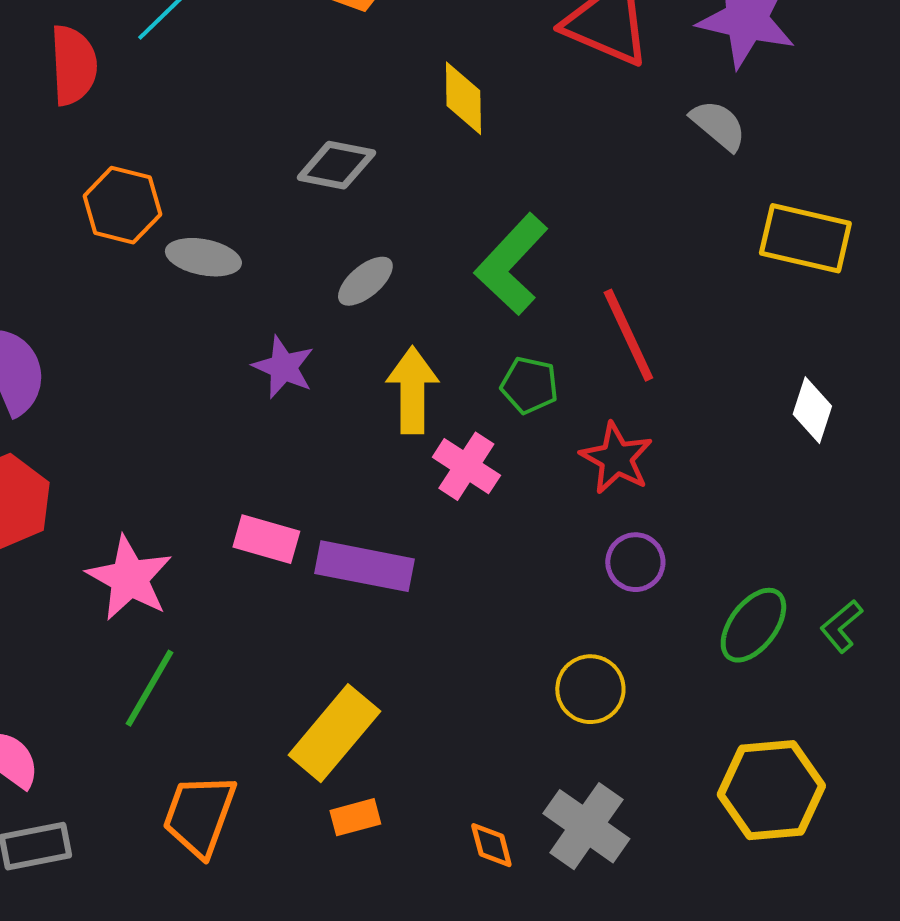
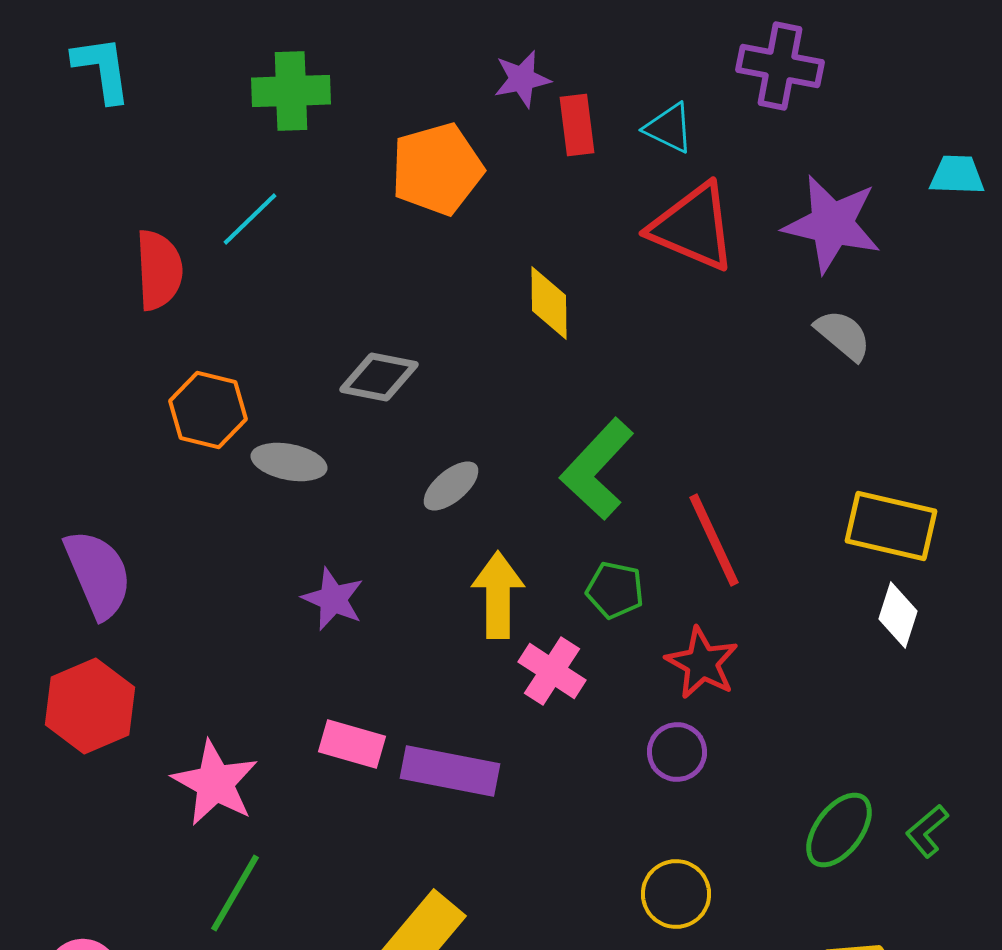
gray semicircle: (718, 125) -> (843, 335), moved
gray diamond: (336, 165) -> (379, 377), moved
yellow rectangle: (805, 238) -> (891, 526), moved
purple star: (283, 367) -> (333, 599), moved
purple circle: (635, 562) -> (677, 752), moved

